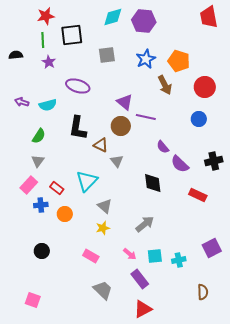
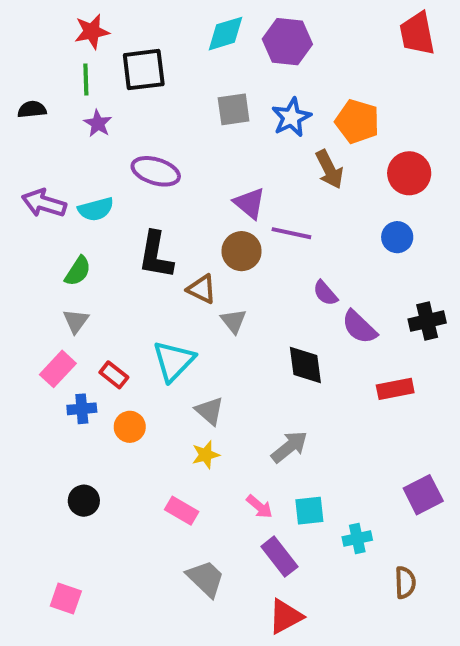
gray square: (107, 55) -> (234, 109), moved
purple arrow: (22, 102) -> (44, 203), size x1.5
red rectangle: (198, 195) -> (395, 389), turned -36
cyan cross: (179, 260) -> (357, 539), moved

